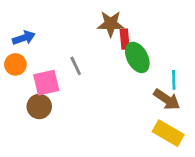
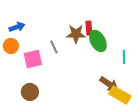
brown star: (111, 24) -> (76, 34), moved
brown arrow: (167, 99) -> (109, 84), moved
brown circle: (39, 106) -> (30, 92), moved

